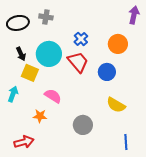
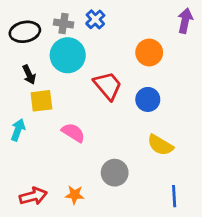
blue cross: (81, 39) -> (95, 19), moved
orange circle: (118, 44) -> (149, 52), moved
cyan circle: (49, 54) -> (68, 55), moved
yellow square: (30, 73) -> (41, 101), turned -30
orange star: (40, 116) -> (75, 195), moved

